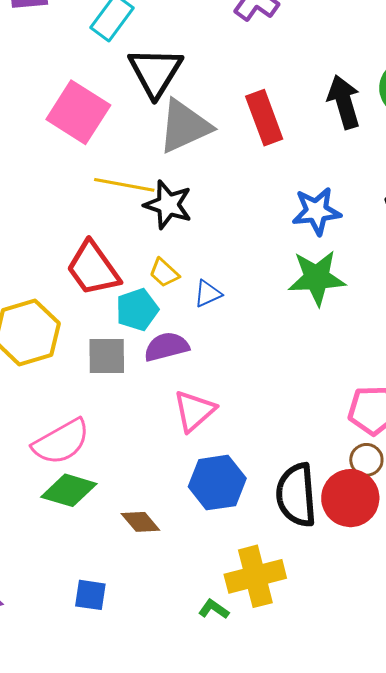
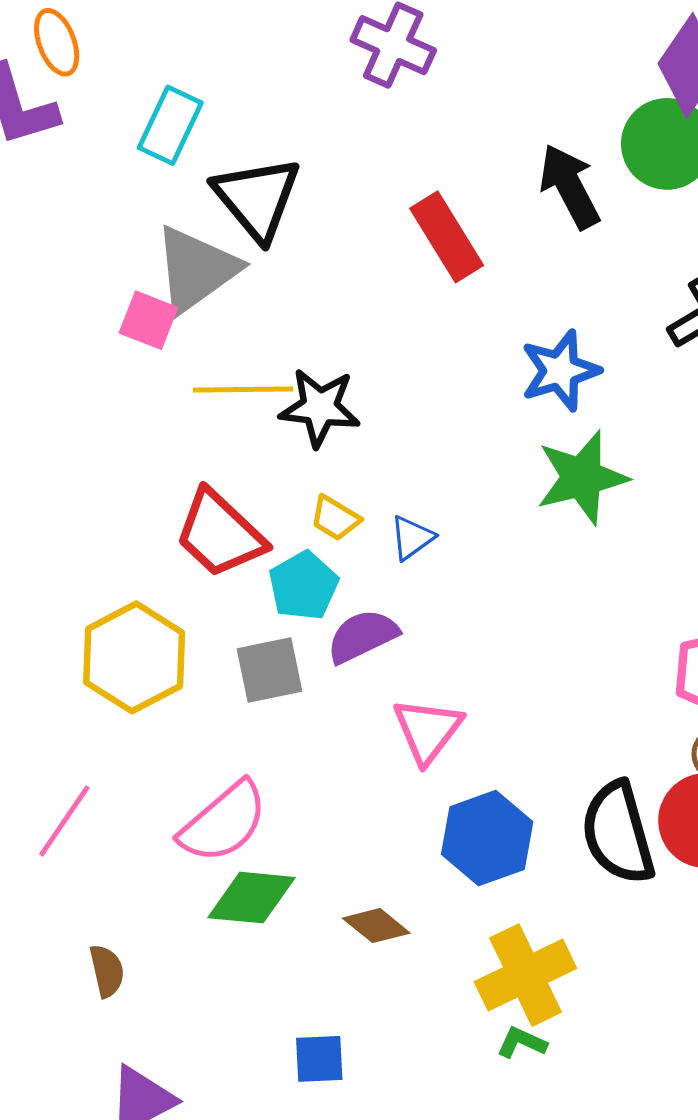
pink square: (78, 112) -> (148, 320), moved, size x0.6
gray triangle: (184, 126) -> (196, 270), moved
yellow cross: (255, 576) -> (525, 975), moved

